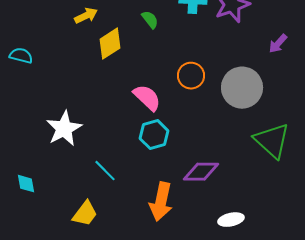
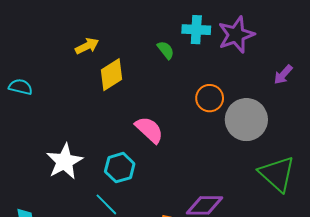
green semicircle: (150, 20) -> (166, 50), moved
orange circle: (191, 76) -> (210, 98), moved
cyan hexagon: (154, 135) -> (120, 168), moved

